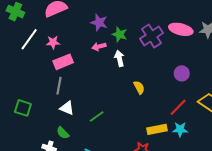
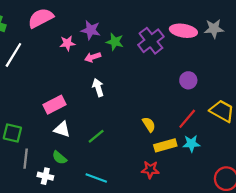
pink star: (53, 42) -> (67, 43), moved
white arrow: (119, 58) -> (98, 88), moved
pink rectangle: (63, 62) -> (54, 105), moved
gray line: (59, 86) -> (26, 159), moved
yellow semicircle: (139, 87) -> (149, 124), moved

